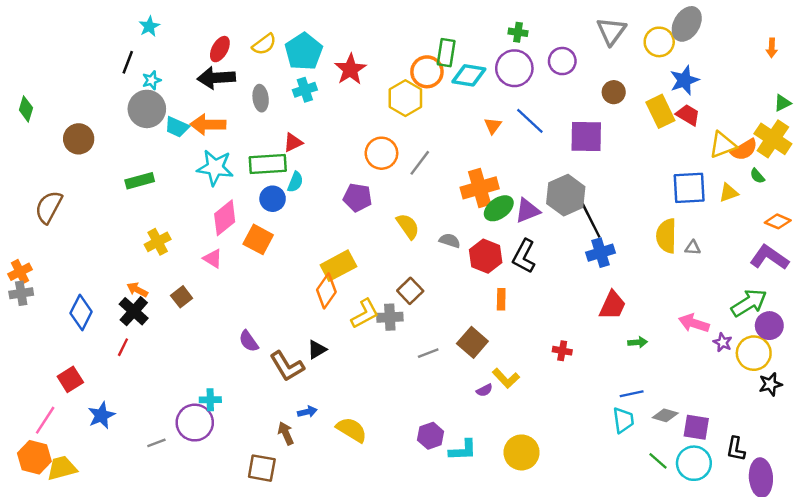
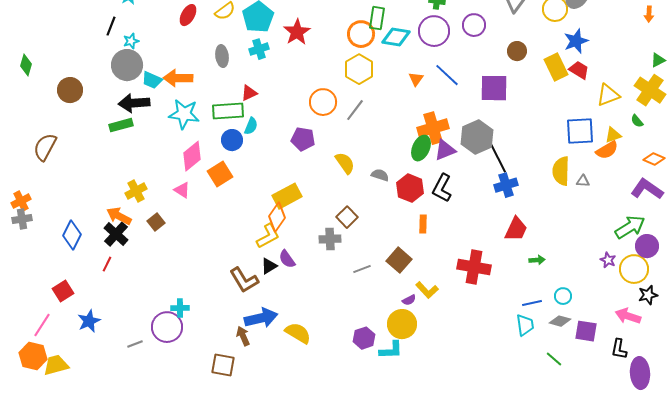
black arrow: (216, 78) -> (134, 103), moved
yellow hexagon: (405, 98) -> (359, 69), moved
orange semicircle: (744, 150) -> (607, 150), moved
orange cross: (480, 188) -> (433, 128), moved
green ellipse: (499, 208) -> (421, 148), turned -30
orange square: (258, 239) -> (220, 174), turned 30
yellow cross: (158, 242) -> (136, 191), moved
orange arrow: (137, 290) -> (119, 216), size x1.4
yellow L-shape: (365, 314) -> (268, 236), moved
pink arrow: (694, 323) -> (628, 316), moved
purple semicircle: (249, 341) -> (287, 259), moved
red cross: (562, 351) -> (474, 267), size x2.0
blue arrow: (307, 412) -> (261, 318), size x2.0
yellow circle: (522, 452) -> (402, 324), moved
cyan circle: (694, 463) -> (563, 296), moved, size x0.6

